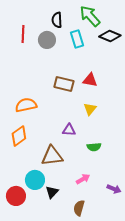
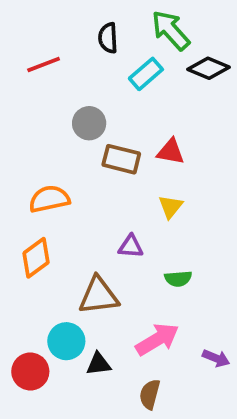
red line: (23, 34) -> (44, 64), turned 66
cyan rectangle: (77, 39) -> (146, 74), turned 66
gray circle: (47, 40) -> (89, 123), moved
pink arrow: (83, 179) -> (157, 339), size x1.6
black triangle: (52, 192) -> (99, 364), turned 40

